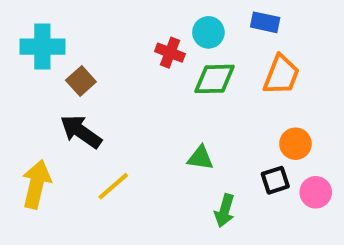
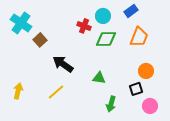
blue rectangle: (265, 22) -> (131, 11), turned -48
cyan cross: (42, 47) -> (21, 23), turned 35
black arrow: (81, 132) -> (63, 64), moved
yellow arrow: (36, 184) -> (18, 91), size x0.7
pink circle: (316, 192) -> (150, 106), moved

